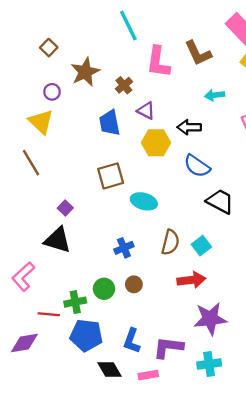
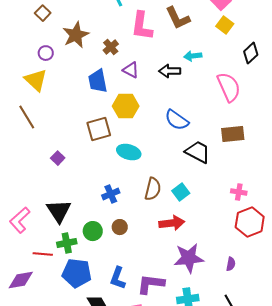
black arrow: (189, 127) -> (170, 71), moved
yellow hexagon: (156, 143) -> (126, 106), moved
black triangle: (58, 240) -> (59, 211), moved, turned 40

